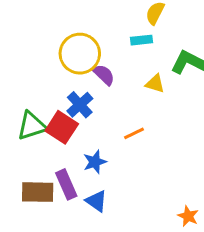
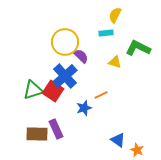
blue cross: (80, 105) -> (65, 76), size x1.4
blue star: (95, 162) -> (84, 108), moved
blue triangle: (96, 201) -> (118, 140), moved

